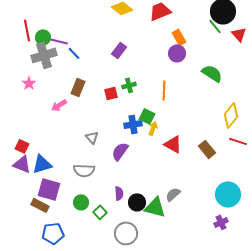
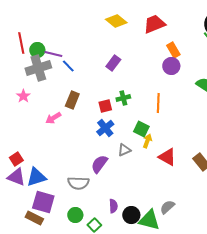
blue cross: (133, 124) -> (105, 128), moved, turned -30
gray triangle: (92, 137) -> (124, 150), moved, turned 48
red square: (22, 146) -> (16, 159), turned 32
purple semicircle: (120, 151) -> (99, 164), moved

